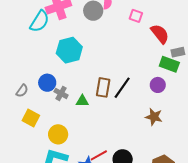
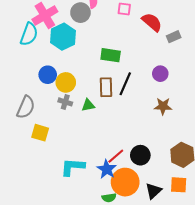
cyan hexagon: (69, 50) -> (63, 37), moved
green rectangle: (169, 64) -> (111, 55), moved
blue circle: (47, 83) -> (48, 75), moved
gray semicircle: (22, 91) -> (26, 107), size x1.6
yellow circle: (58, 134) -> (66, 82), moved

